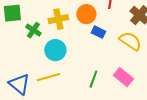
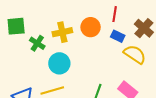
blue rectangle: (98, 32) -> (118, 36), moved

